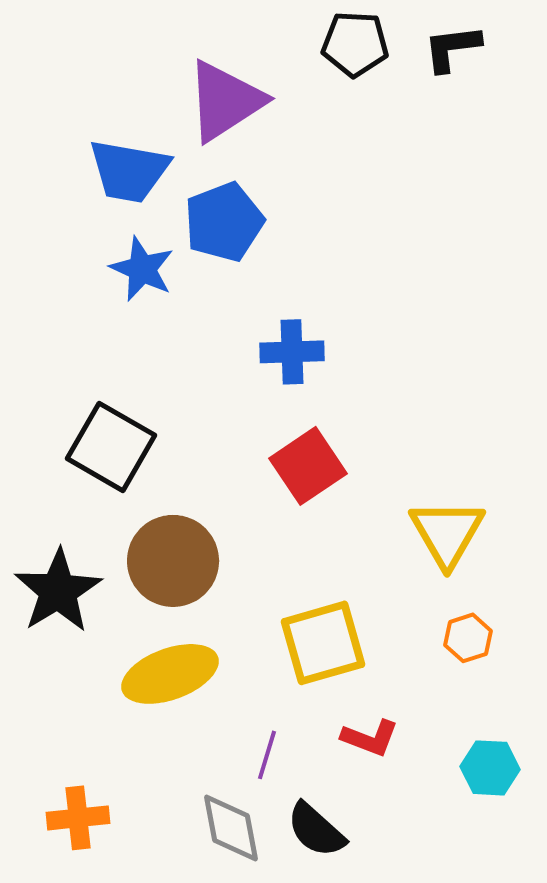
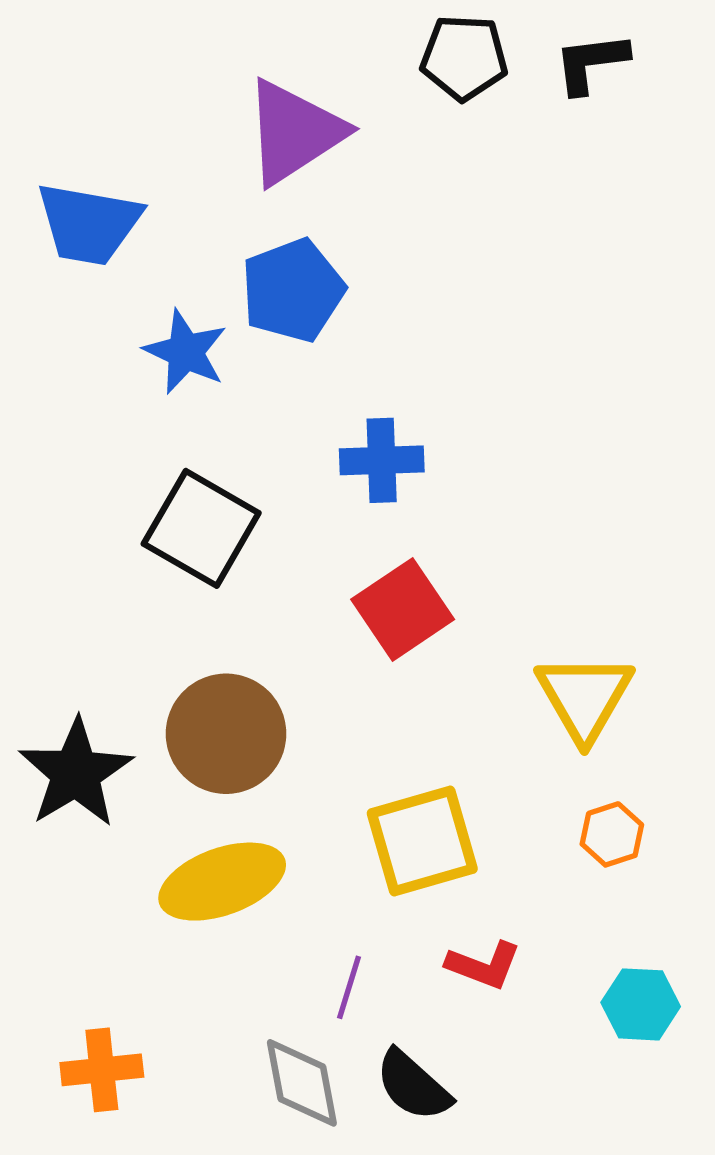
blue trapezoid: (129, 171) -> (89, 224), moved
black square: (111, 447) -> (201, 528), moved

